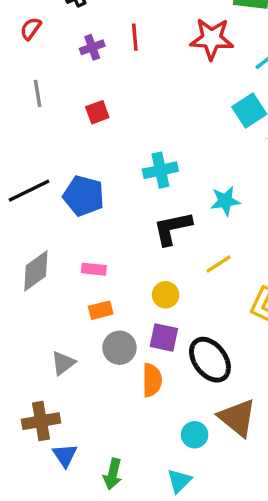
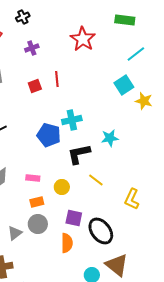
red line: (135, 37) -> (57, 79), moved
red star: (212, 39) -> (83, 39), moved, turned 30
blue pentagon: (84, 196) -> (49, 135), moved
yellow line: (218, 264) -> (96, 180), moved, turned 70
yellow circle: (166, 295) -> (62, 187), moved
gray circle: (119, 348) -> (38, 224), moved

